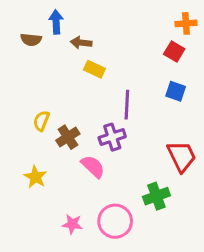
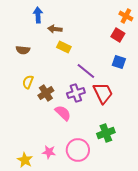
orange cross: (186, 23) -> (126, 16), turned 32
brown semicircle: (31, 40) -> (23, 50), moved
purple line: (127, 105) -> (86, 71), turned -54
red trapezoid: (182, 156) -> (103, 93), moved
yellow star: (35, 177) -> (25, 160), moved

